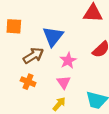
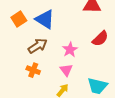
orange square: (14, 26) -> (19, 19), turned -35
blue triangle: (53, 36) -> (45, 19), moved, turned -35

